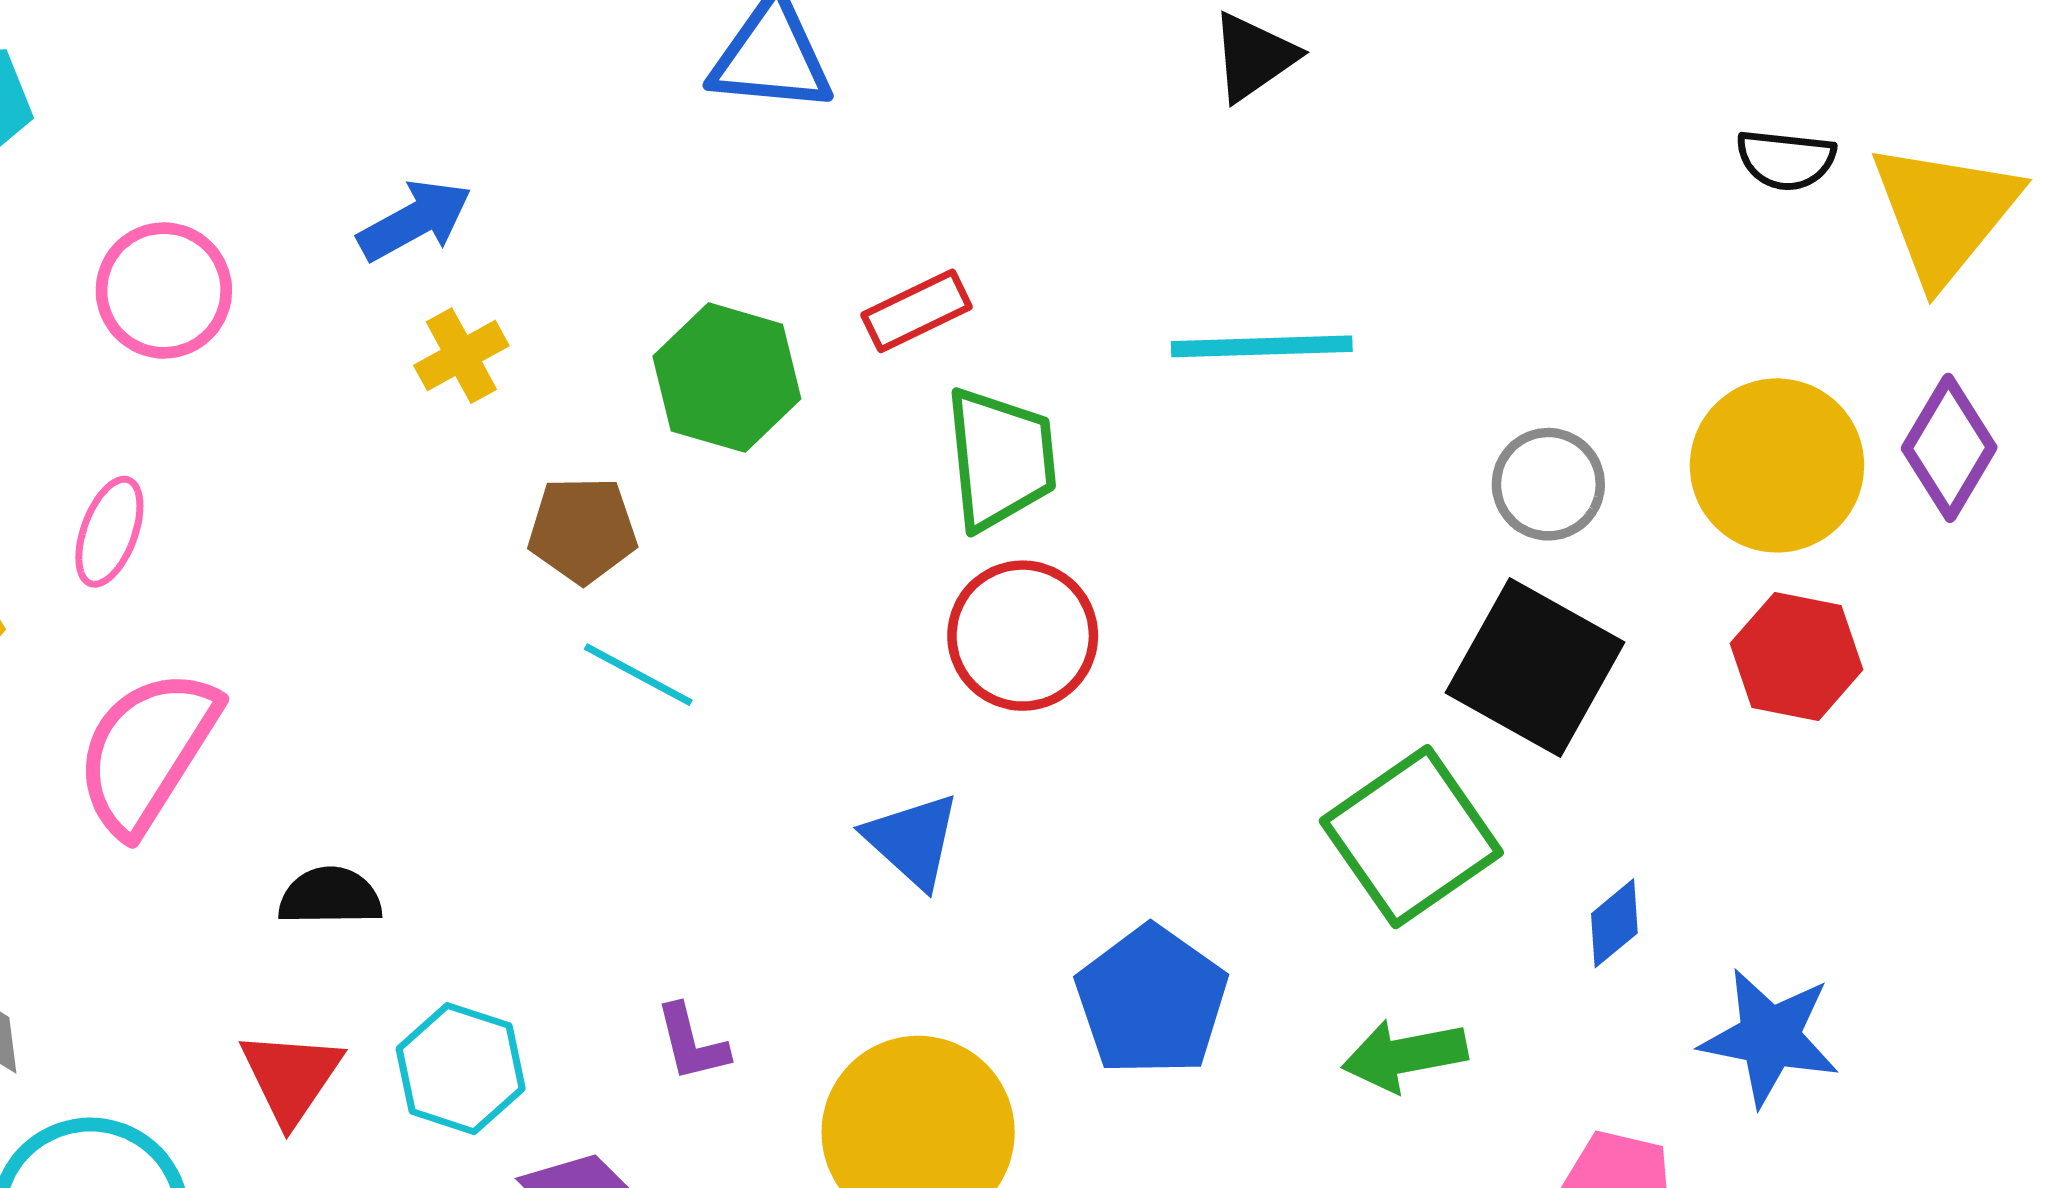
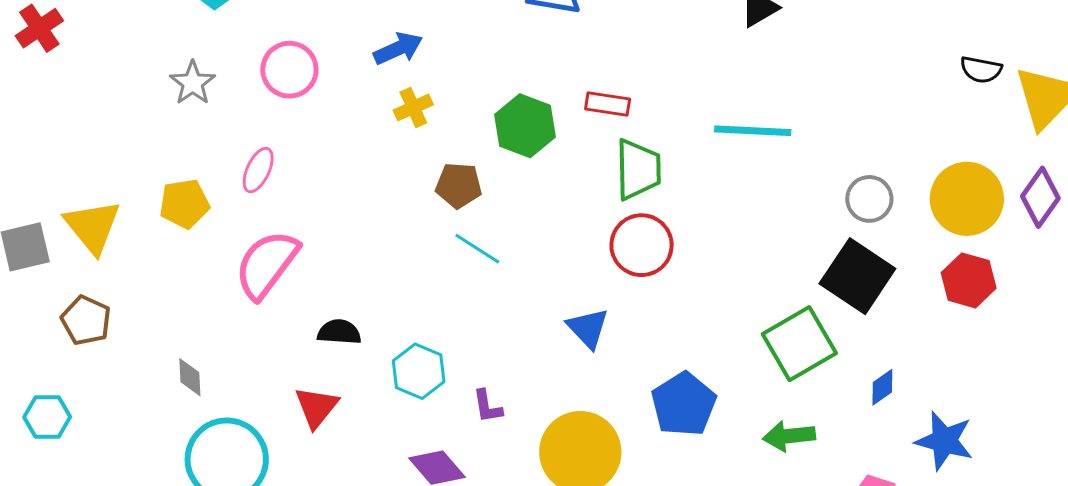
red rectangle: (917, 311) -> (608, 104), turned 30
cyan hexagon: (461, 1069) -> (419, 371), moved

